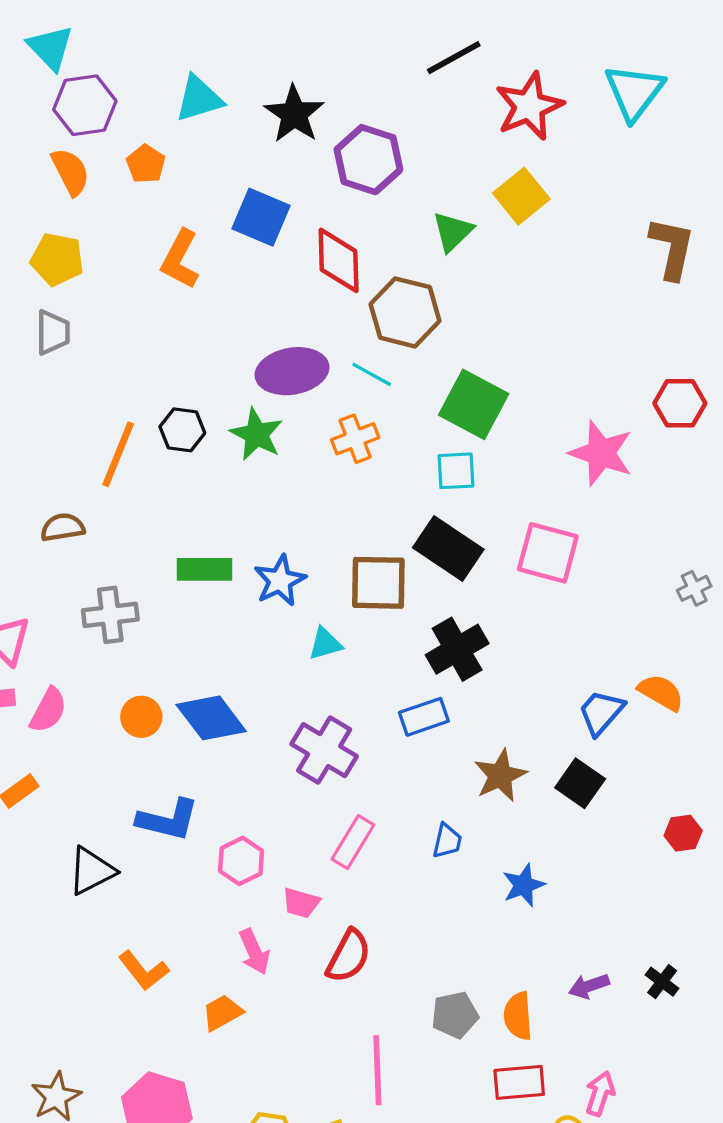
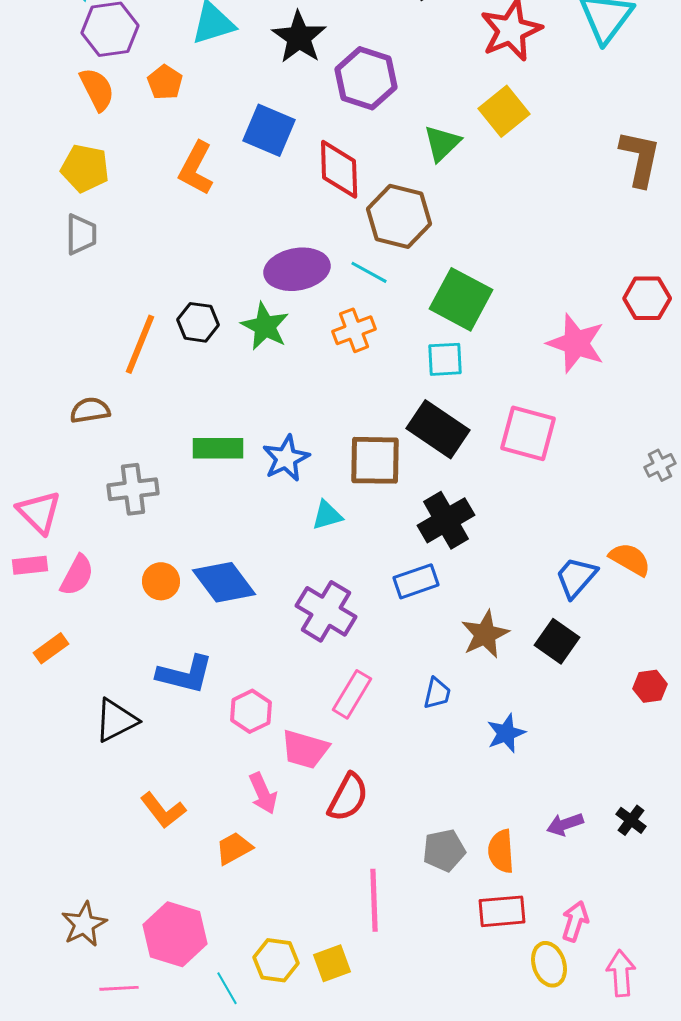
pink trapezoid: (301, 903) -> (305, 749), size x1.4

